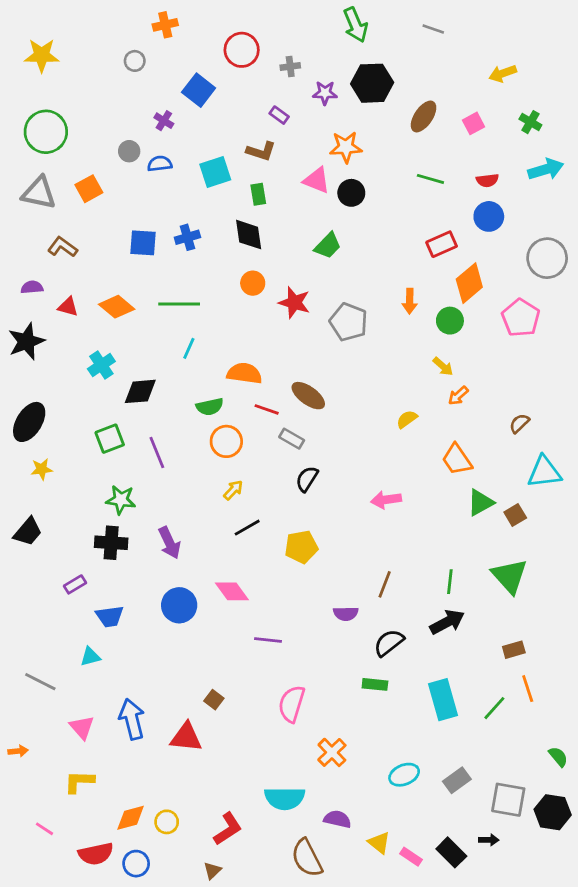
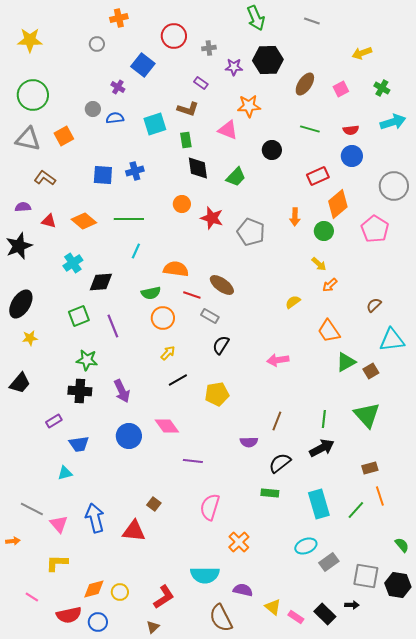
black circle: (351, 193) -> (272, 150), moved
black diamond: (249, 235) -> (198, 168), moved
gray line: (40, 682) -> (32, 509), moved
cyan ellipse: (404, 775) -> (306, 546), moved

